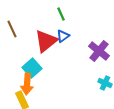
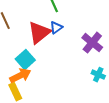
orange arrow: (27, 84) -> (20, 76), turned -120

